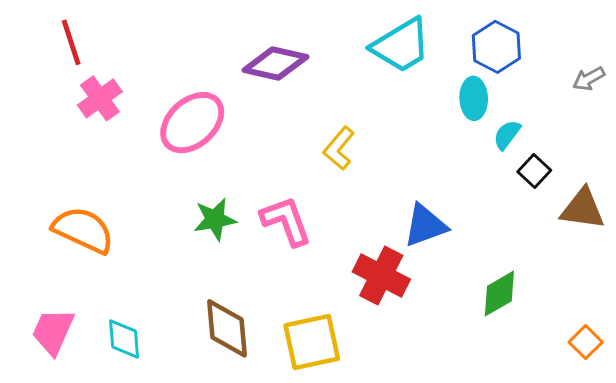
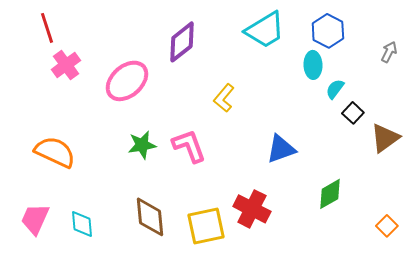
purple diamond: (275, 64) -> (182, 42), turned -51
gray arrow: (589, 79) -> (389, 52), turned 145
brown triangle: (583, 209) -> (385, 138), turned -44
red cross: (381, 275) -> (252, 209), moved

